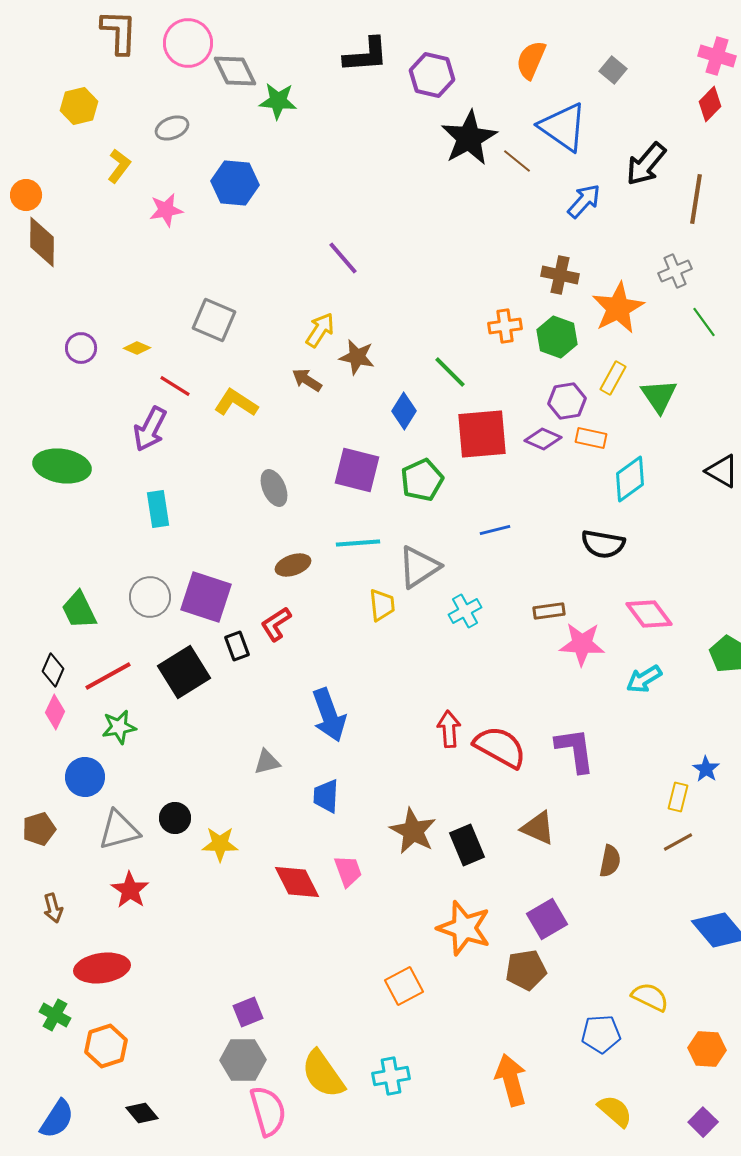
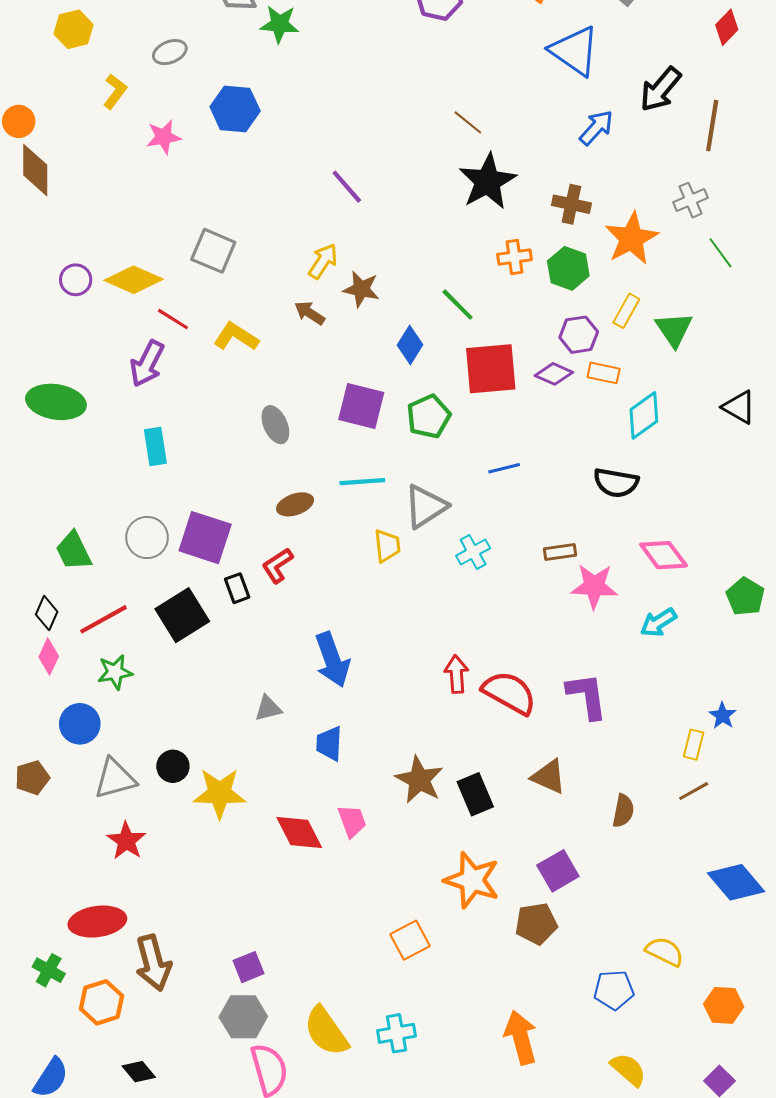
black star: (469, 138) -> (488, 181), moved
brown line: (517, 161) -> (468, 122), moved
yellow diamond: (137, 348) -> (134, 280), size x2.0
yellow star: (220, 844) -> (220, 793), size x1.4
brown arrow: (53, 908) -> (153, 963), moved, size x1.8

